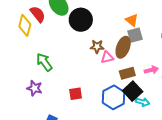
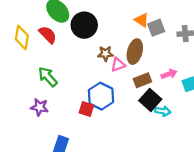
red semicircle: (38, 14) -> (48, 35), moved
gray square: (135, 35) -> (156, 28), moved
red square: (76, 94) -> (86, 109), turned 32
blue hexagon: (114, 97) -> (101, 96), moved

